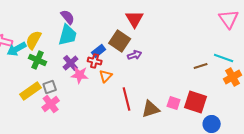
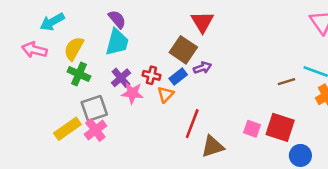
cyan arrow: (17, 49) -> (52, 22), moved
blue rectangle: (99, 51) -> (178, 77), moved
gray square: (50, 87) -> (94, 108), size x1.5
yellow rectangle: (31, 91) -> (67, 129), moved
red line: (127, 99) -> (192, 124), turned 35
brown triangle: (151, 109) -> (213, 147), moved

